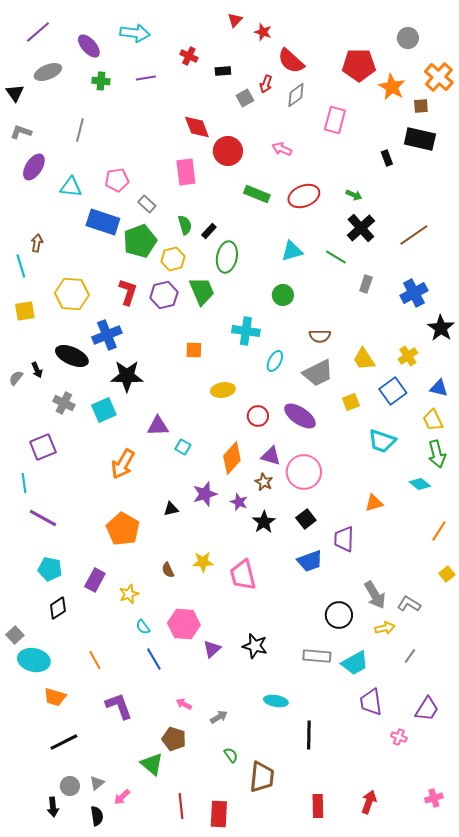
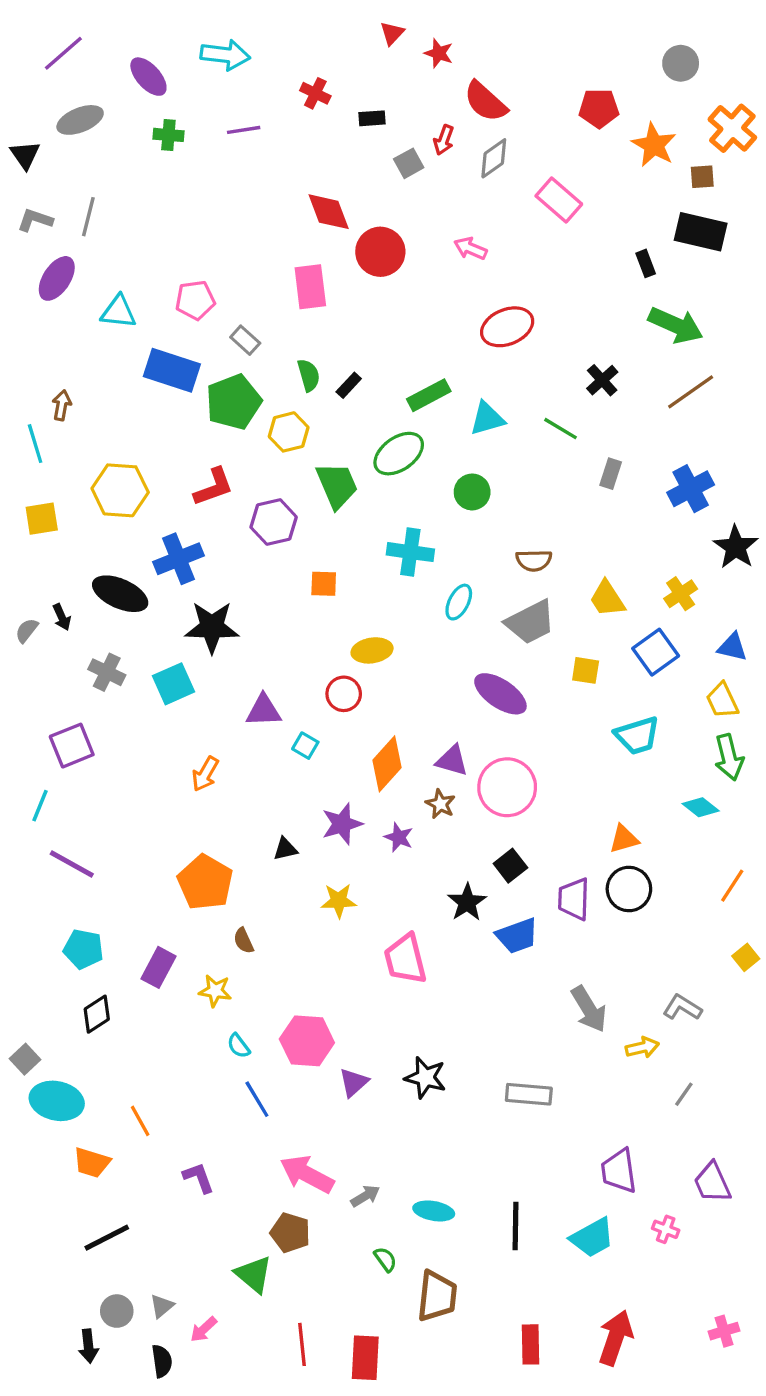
red pentagon: (359, 65) -> (599, 108), size x0.7
pink rectangle: (335, 120) -> (559, 200), turned -64
gray line: (80, 130) -> (88, 217), moved
green rectangle: (257, 194) -> (429, 395), moved, turned -50
green arrow: (354, 195) -> (676, 325), moved, size x2.0
black cross: (361, 228) -> (602, 380), size x0.7
green ellipse: (227, 257) -> (399, 454), moved, turned 44
red L-shape: (128, 292) -> (214, 487), turned 52
purple hexagon: (164, 295) -> (274, 522), moved
yellow square: (351, 402) -> (586, 670), turned 30
red circle: (258, 416) -> (344, 694), moved
cyan trapezoid: (382, 441) -> (637, 736), turned -36
orange arrow: (123, 464) -> (205, 774), size x0.7
cyan line: (24, 483) -> (40, 806), turned 30
black star: (264, 522) -> (467, 902), moved
yellow star: (203, 562) -> (339, 901), moved
brown semicircle: (168, 570) -> (244, 941), moved
yellow star: (129, 594) -> (215, 991), turned 30
gray arrow: (375, 595) -> (589, 1009), moved
black circle: (339, 615) -> (629, 889), moved
orange line: (95, 660) -> (140, 1121), moved
cyan trapezoid: (355, 663) -> (592, 1238), moved
cyan ellipse: (276, 701) -> (434, 1211), moved
pink arrow: (184, 704) -> (307, 1174), size x2.0
purple L-shape: (119, 706) -> (199, 1178), size x0.7
purple trapezoid: (427, 709) -> (712, 1183), turned 124
red arrow: (369, 802) -> (616, 1338), size x1.4

